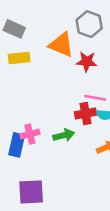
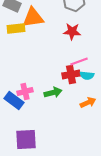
orange triangle: (61, 45) -> (33, 18), moved, turned -30
pink line: (95, 98) -> (79, 62), turned -30
blue rectangle: (17, 145) -> (14, 100), turned -66

